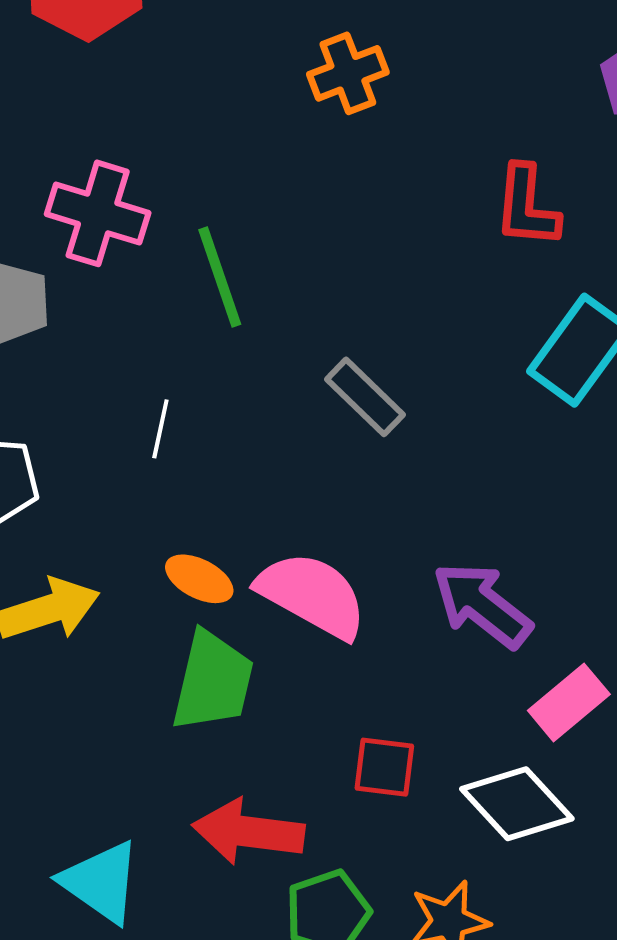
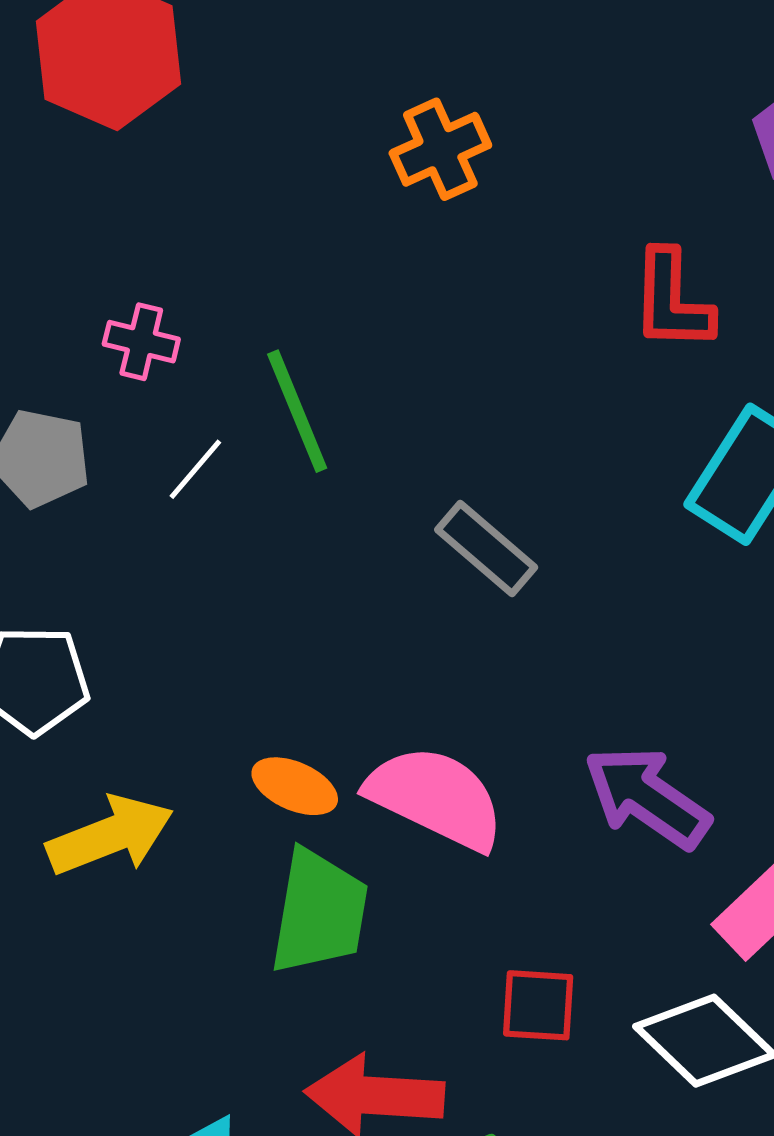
pink cross: (98, 213) -> (141, 342), size x0.6
white line: (160, 429) -> (195, 469), moved, turned 32

